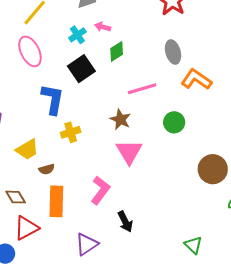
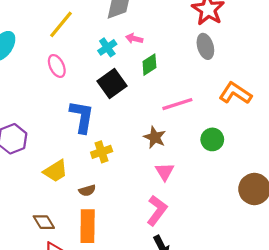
pink ellipse: (30, 51) -> (57, 66), size x0.7
gray ellipse: (173, 52) -> (205, 46), moved
pink triangle: (129, 152) -> (165, 172), size x0.7
brown semicircle: (47, 169) -> (87, 190), moved
pink L-shape: (100, 190) -> (157, 210), moved

